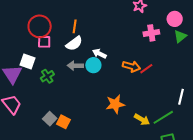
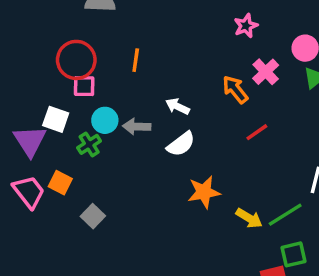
pink cross: (151, 33) -> (266, 72), turned -35
white semicircle: (74, 43) -> (181, 144), moved
cyan circle: (93, 65) -> (105, 120), moved
orange arrow: (131, 66) -> (235, 89), moved, turned -144
orange square: (63, 122) -> (60, 183), moved

